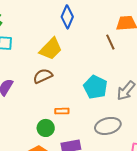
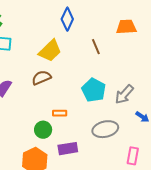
brown line: (110, 42) -> (96, 47), moved

